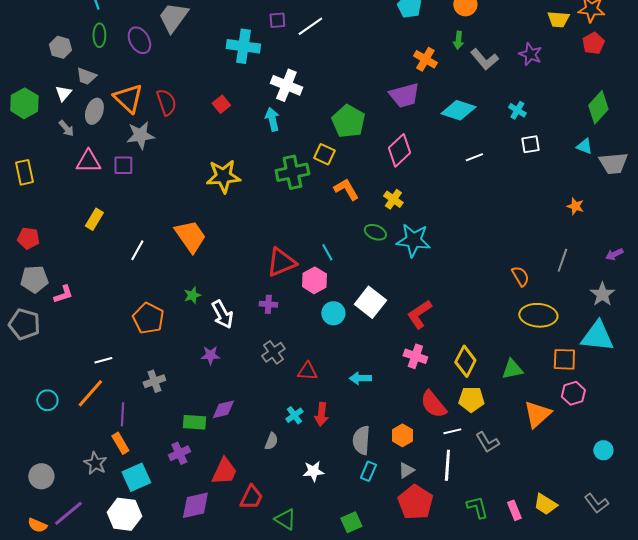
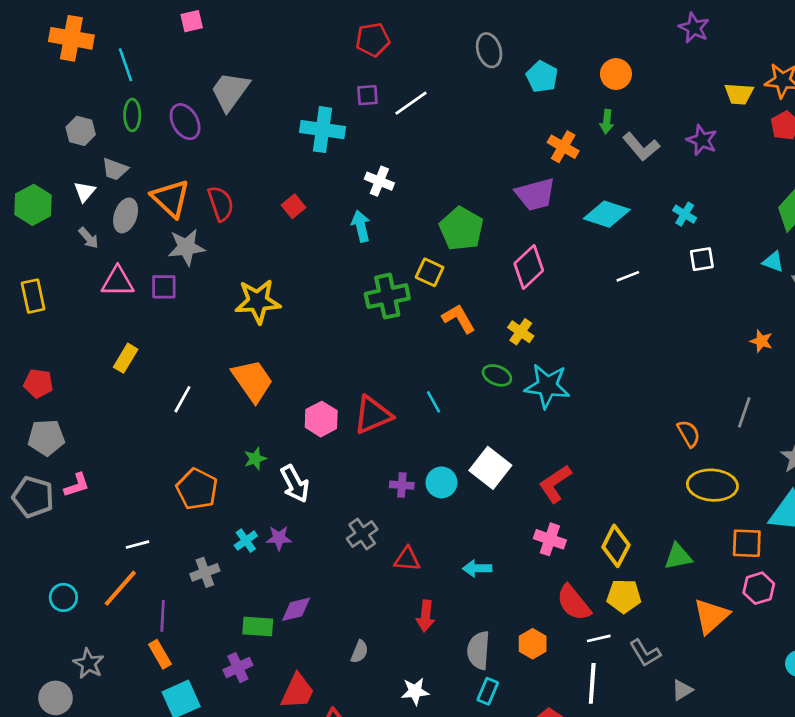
white cross: (286, 85) -> (379, 181), size x0.7
yellow star: (223, 176) -> (258, 301), moved
pink hexagon: (314, 280) -> (321, 419), moved
pink L-shape: (63, 294) -> (77, 485), moved
purple cross: (268, 304) -> (402, 485), moved
cyan cross: (294, 415) -> (246, 541), moved
gray star: (95, 463) -> (89, 664), moved
gray triangle: (406, 470) -> (682, 690), moved

